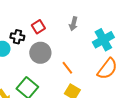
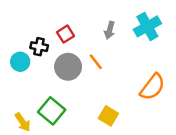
cyan cross: (103, 40) -> (147, 26), moved
orange line: (67, 68) -> (96, 62), moved

